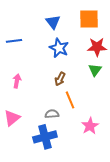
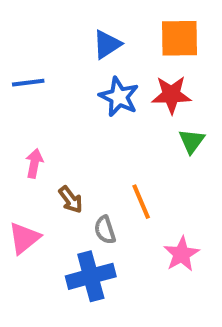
blue triangle: (53, 22) -> (107, 44), turned 35
red star: (97, 47) -> (171, 95), moved
brown arrow: (60, 79) -> (71, 200), moved, turned -64
gray semicircle: (52, 114) -> (105, 230), turned -104

